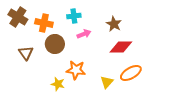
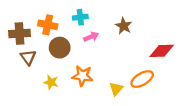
brown cross: (18, 17) -> (20, 33), moved, turned -36
red diamond: (121, 47) -> (162, 51), moved
yellow star: (58, 84) -> (51, 82), moved

